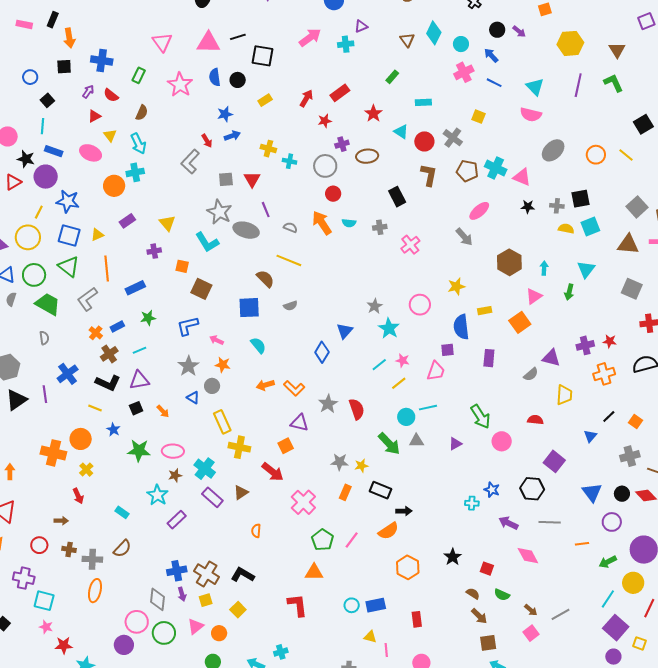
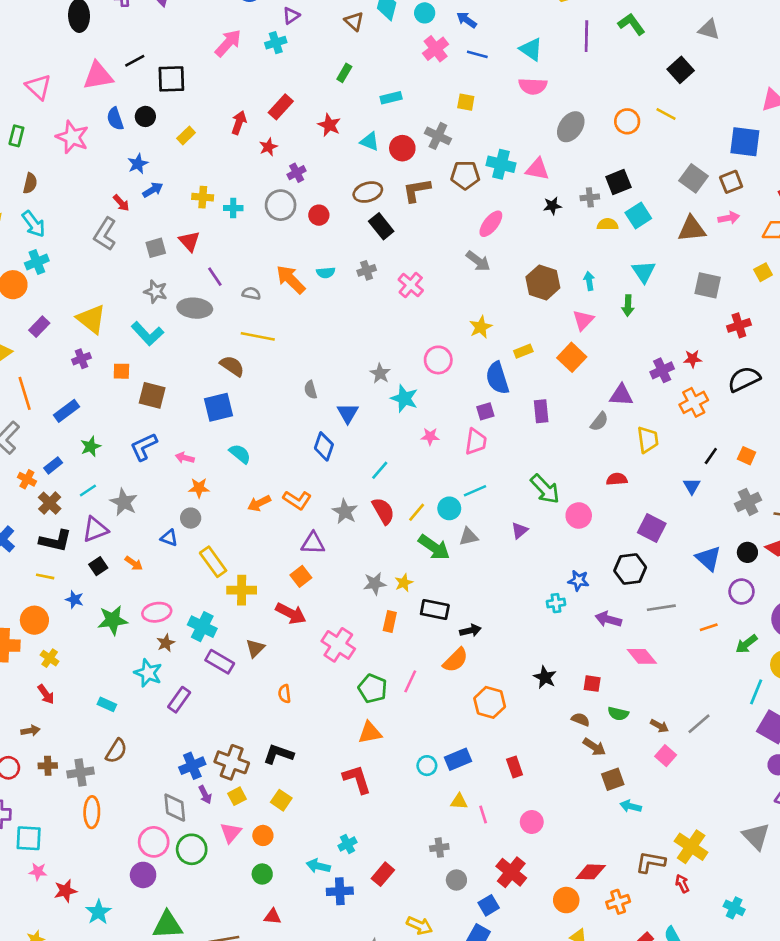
brown ellipse: (367, 156) -> (368, 192), moved
brown L-shape: (429, 175) -> (417, 190), turned -100
red circle: (333, 194) -> (319, 215), moved
gray star: (219, 212) -> (156, 292), size x0.7
yellow triangle: (167, 223) -> (91, 319), size x1.4
gray semicircle: (290, 306) -> (311, 390), moved, turned 104
cyan line: (379, 365) -> (380, 470), moved
gray star: (188, 366) -> (124, 502), moved
yellow line: (399, 383) -> (417, 512), moved

